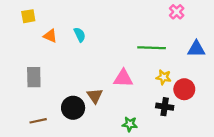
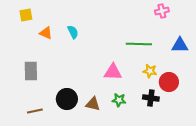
pink cross: (177, 12) -> (162, 11), turned 32
brown triangle: (95, 96) -> (93, 104), moved, turned -42
green star: (130, 124) -> (119, 100), moved

